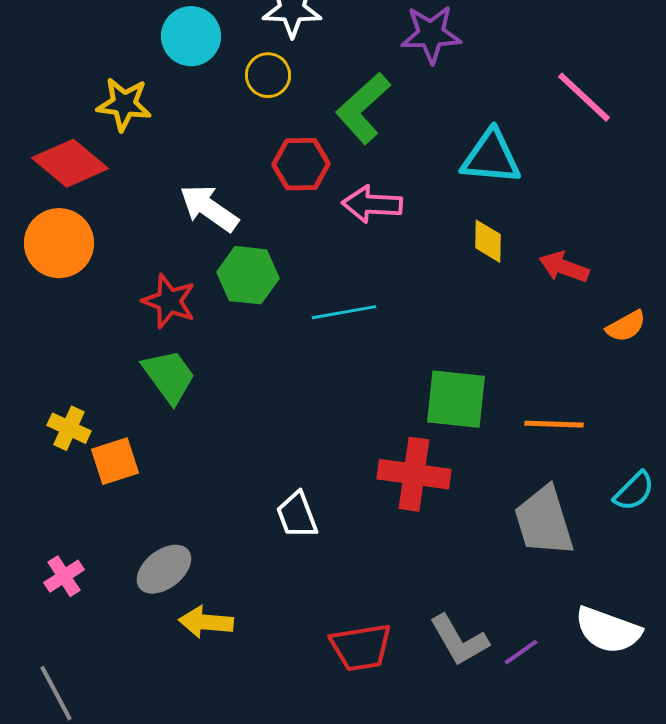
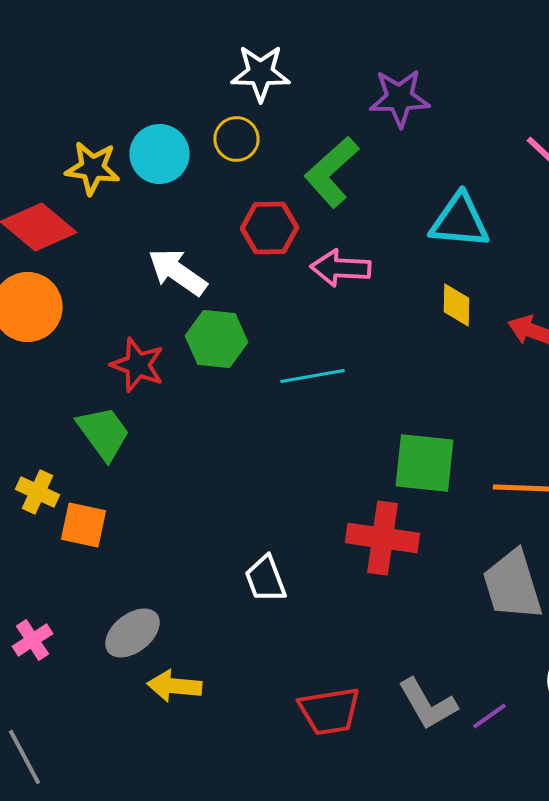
cyan circle: (191, 36) -> (160, 154), moved
green trapezoid: (169, 376) -> (104, 433), moved
orange square: (115, 461) -> (84, 525), turned 30

